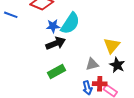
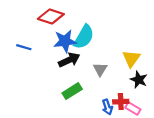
blue line: (11, 15) -> (24, 47), moved
blue star: (53, 26) -> (65, 41), size x1.5
gray triangle: (92, 64) -> (100, 69), moved, turned -40

